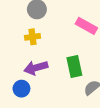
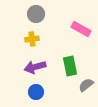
blue circle: (21, 89) -> (36, 92), moved

